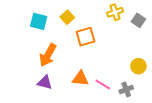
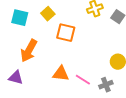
orange square: (86, 37) -> (66, 33), turned 30
purple triangle: (45, 82) -> (16, 78), moved

